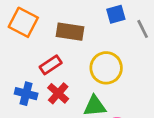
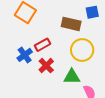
brown rectangle: (70, 32) -> (71, 24), moved
blue cross: (26, 94) -> (25, 55), moved, turned 35

